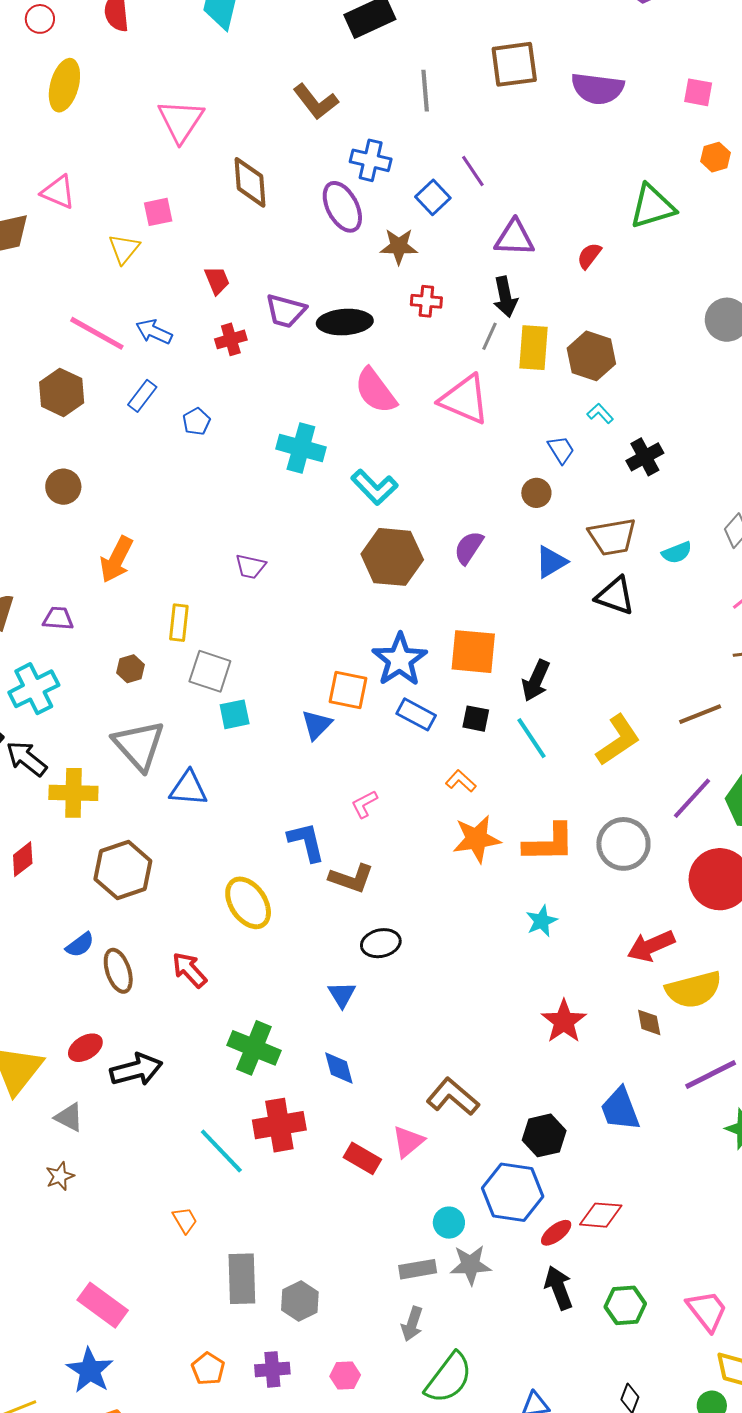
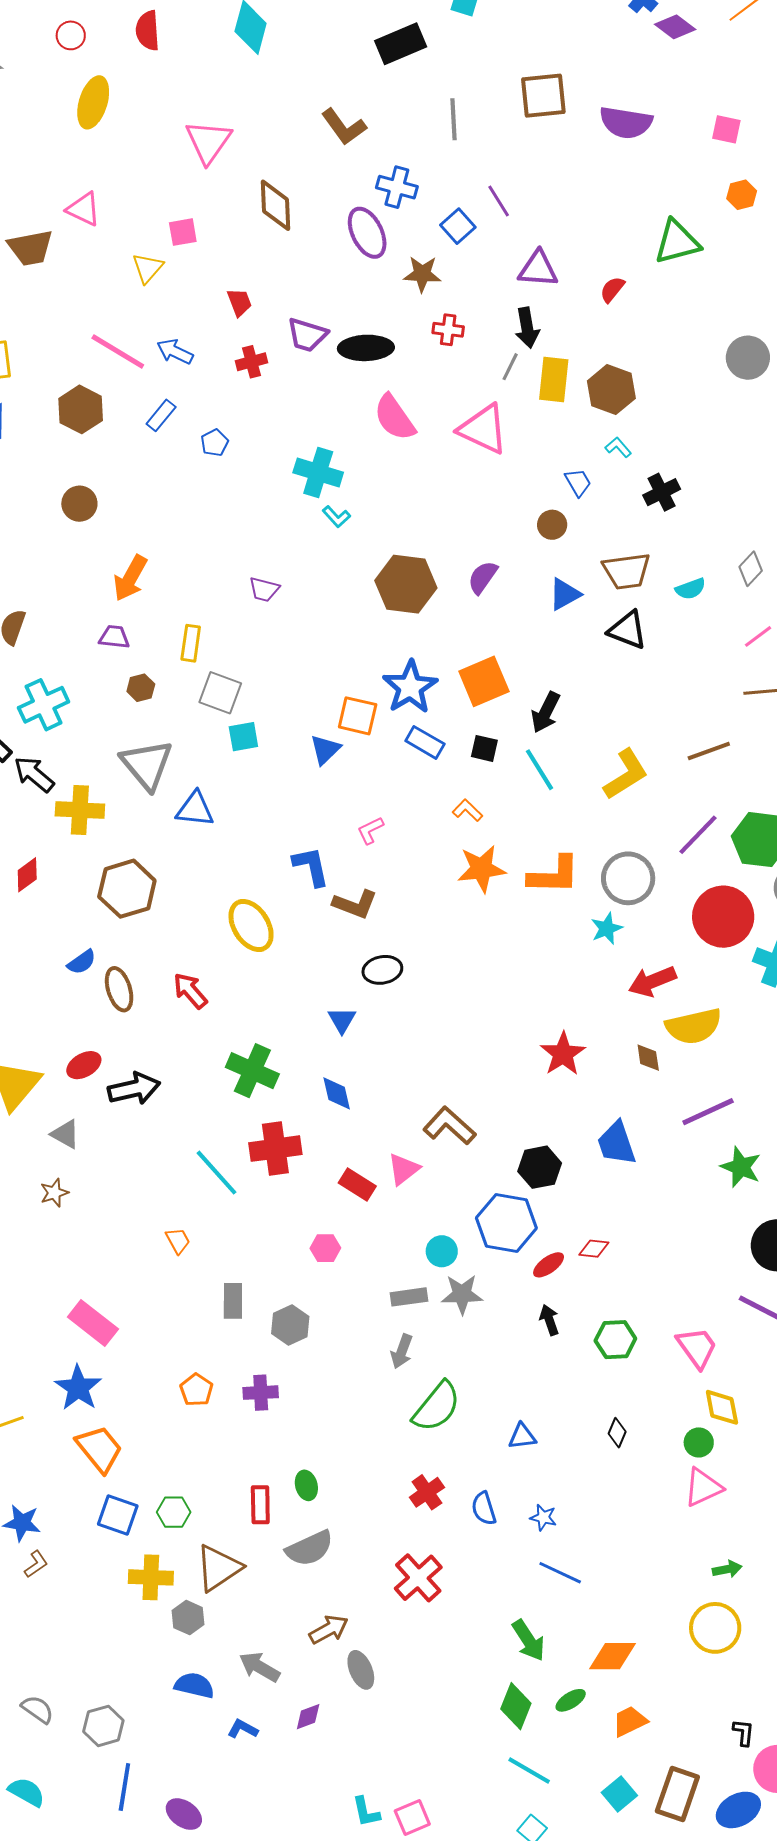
cyan L-shape: (374, 487) -> (336, 517), moved, size x0.6
purple trapezoid: (58, 619) -> (114, 637), moved
orange square: (473, 652) -> (484, 681), turned -30
cyan star: (542, 921) -> (607, 928), moved
red diamond: (601, 1215) -> (594, 1249), size x0.7
gray rectangle: (242, 1279) -> (233, 1301), size x0.7
black arrow: (559, 1288) -> (549, 1320), size x0.7
pink hexagon: (345, 1376) -> (325, 1248), moved

